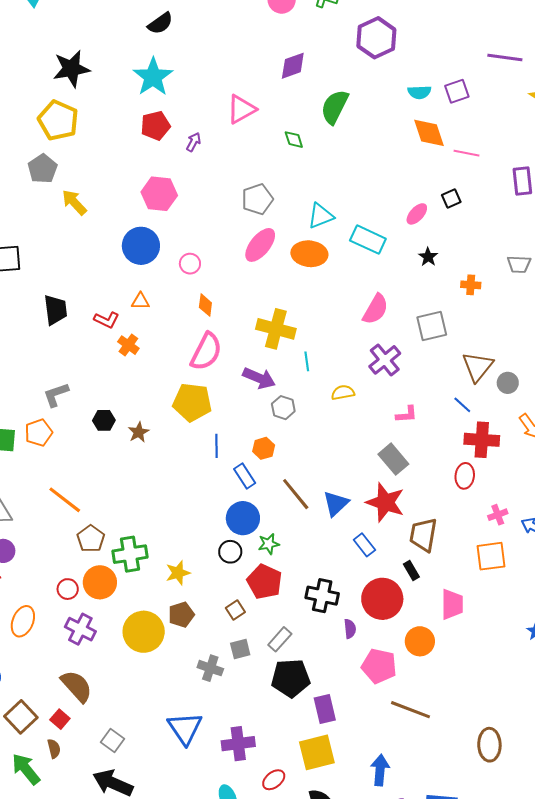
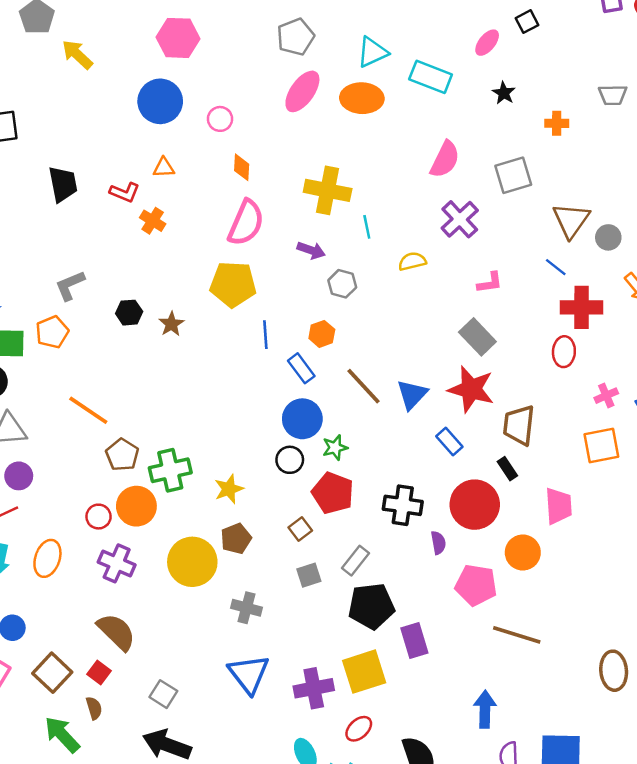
purple arrow: (259, 378) -> (311, 250), size x0.7
gray cross: (210, 668) -> (246, 608), moved
yellow square: (317, 752) -> (364, 672), moved

